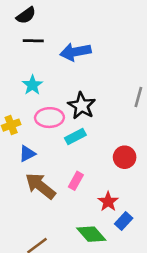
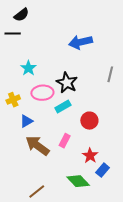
black line: (33, 41) -> (13, 34), moved
blue arrow: (75, 52) -> (80, 42), moved
red circle: (125, 157) -> (89, 121), moved

